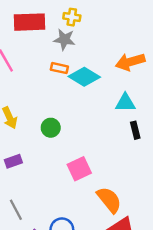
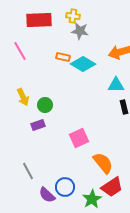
gray star: (64, 39) -> (80, 31), moved
green circle: (51, 128) -> (45, 105), moved
purple rectangle: (13, 161) -> (38, 125), moved

